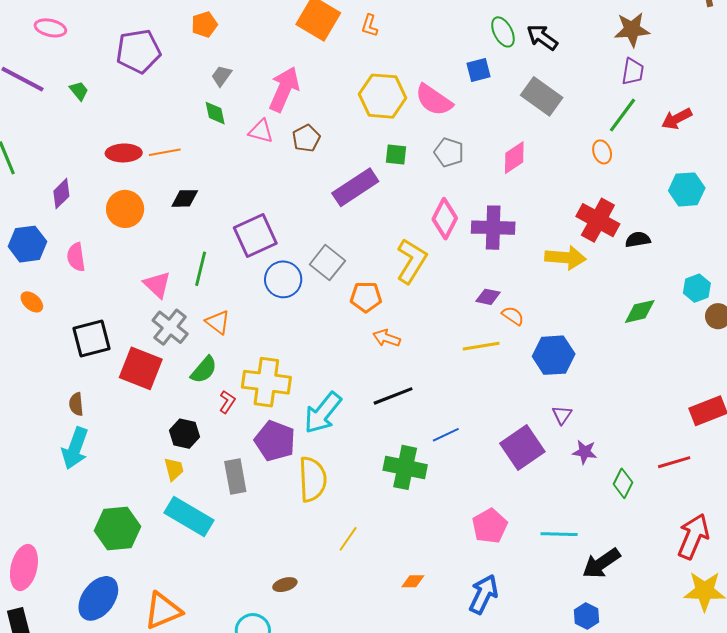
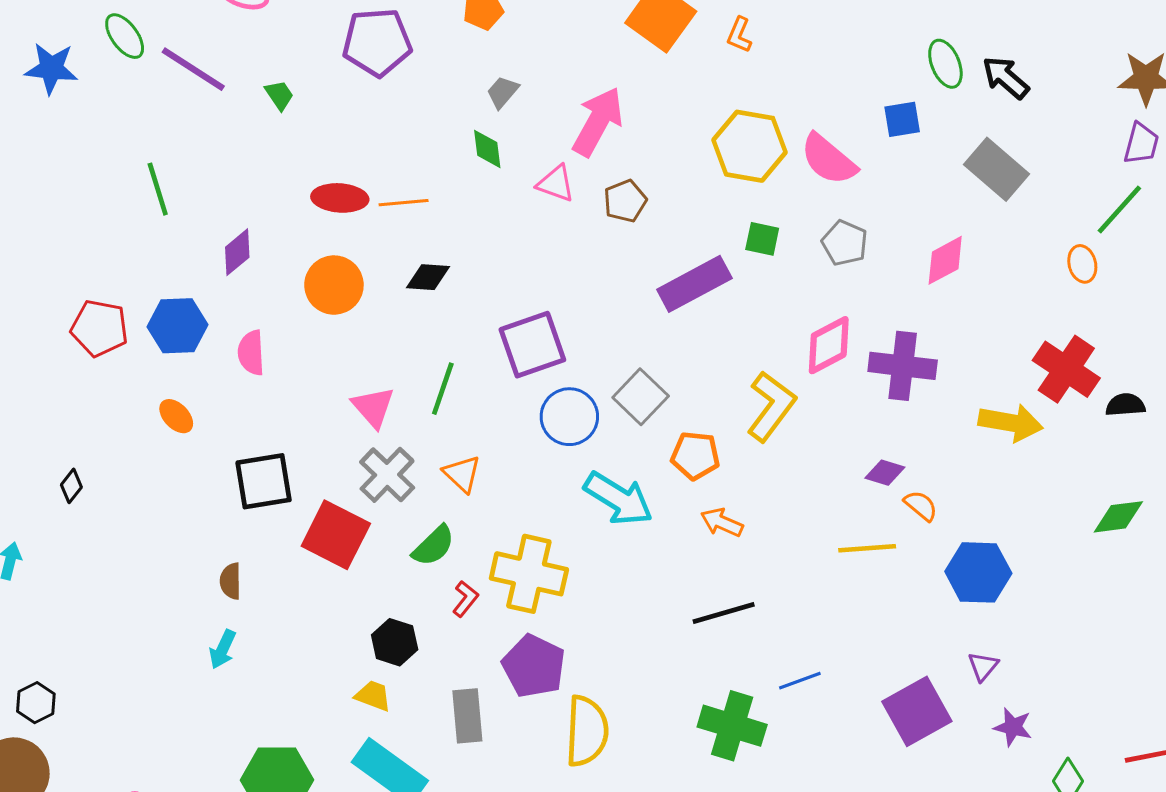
pink diamond: (445, 219) -> (829, 345), turned 30
cyan arrow: (323, 413) -> (618, 499), moved, turned -102
cyan arrow: (75, 448) -> (223, 649), size x0.6
yellow trapezoid: (174, 469) -> (373, 696), turned -60

